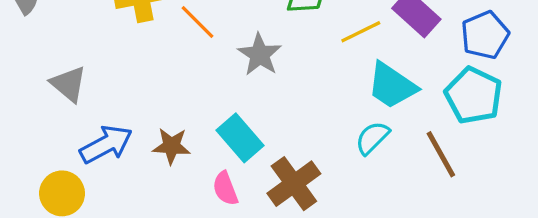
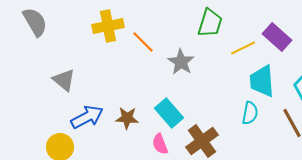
cyan trapezoid: (392, 86) -> (262, 81), turned 52
cyan semicircle: (372, 138) -> (250, 113), turned 145

